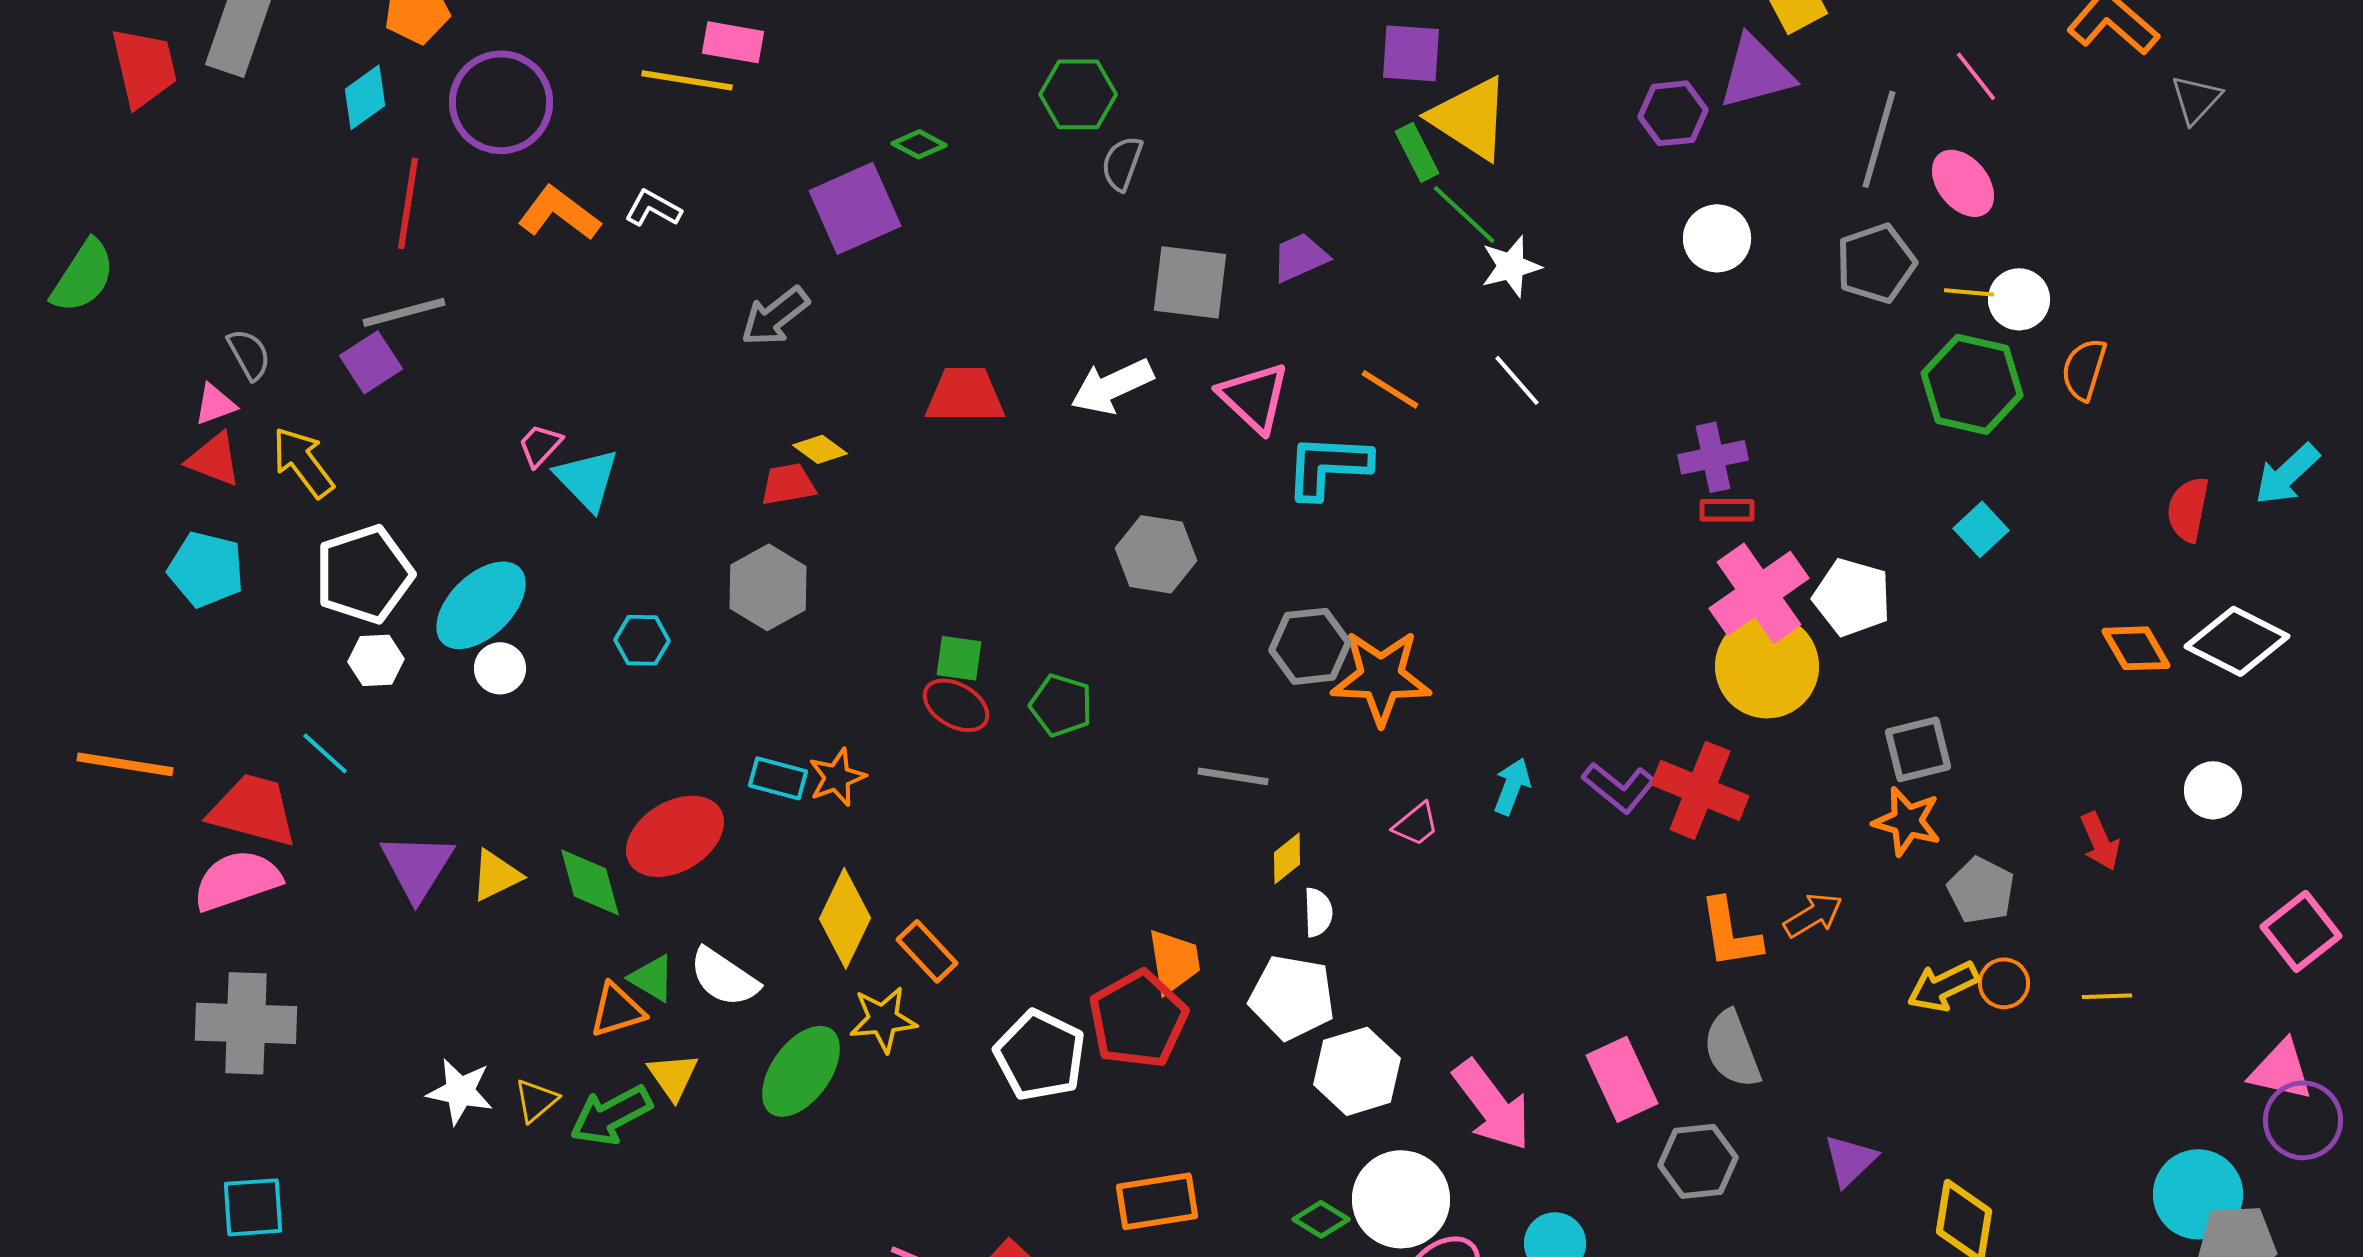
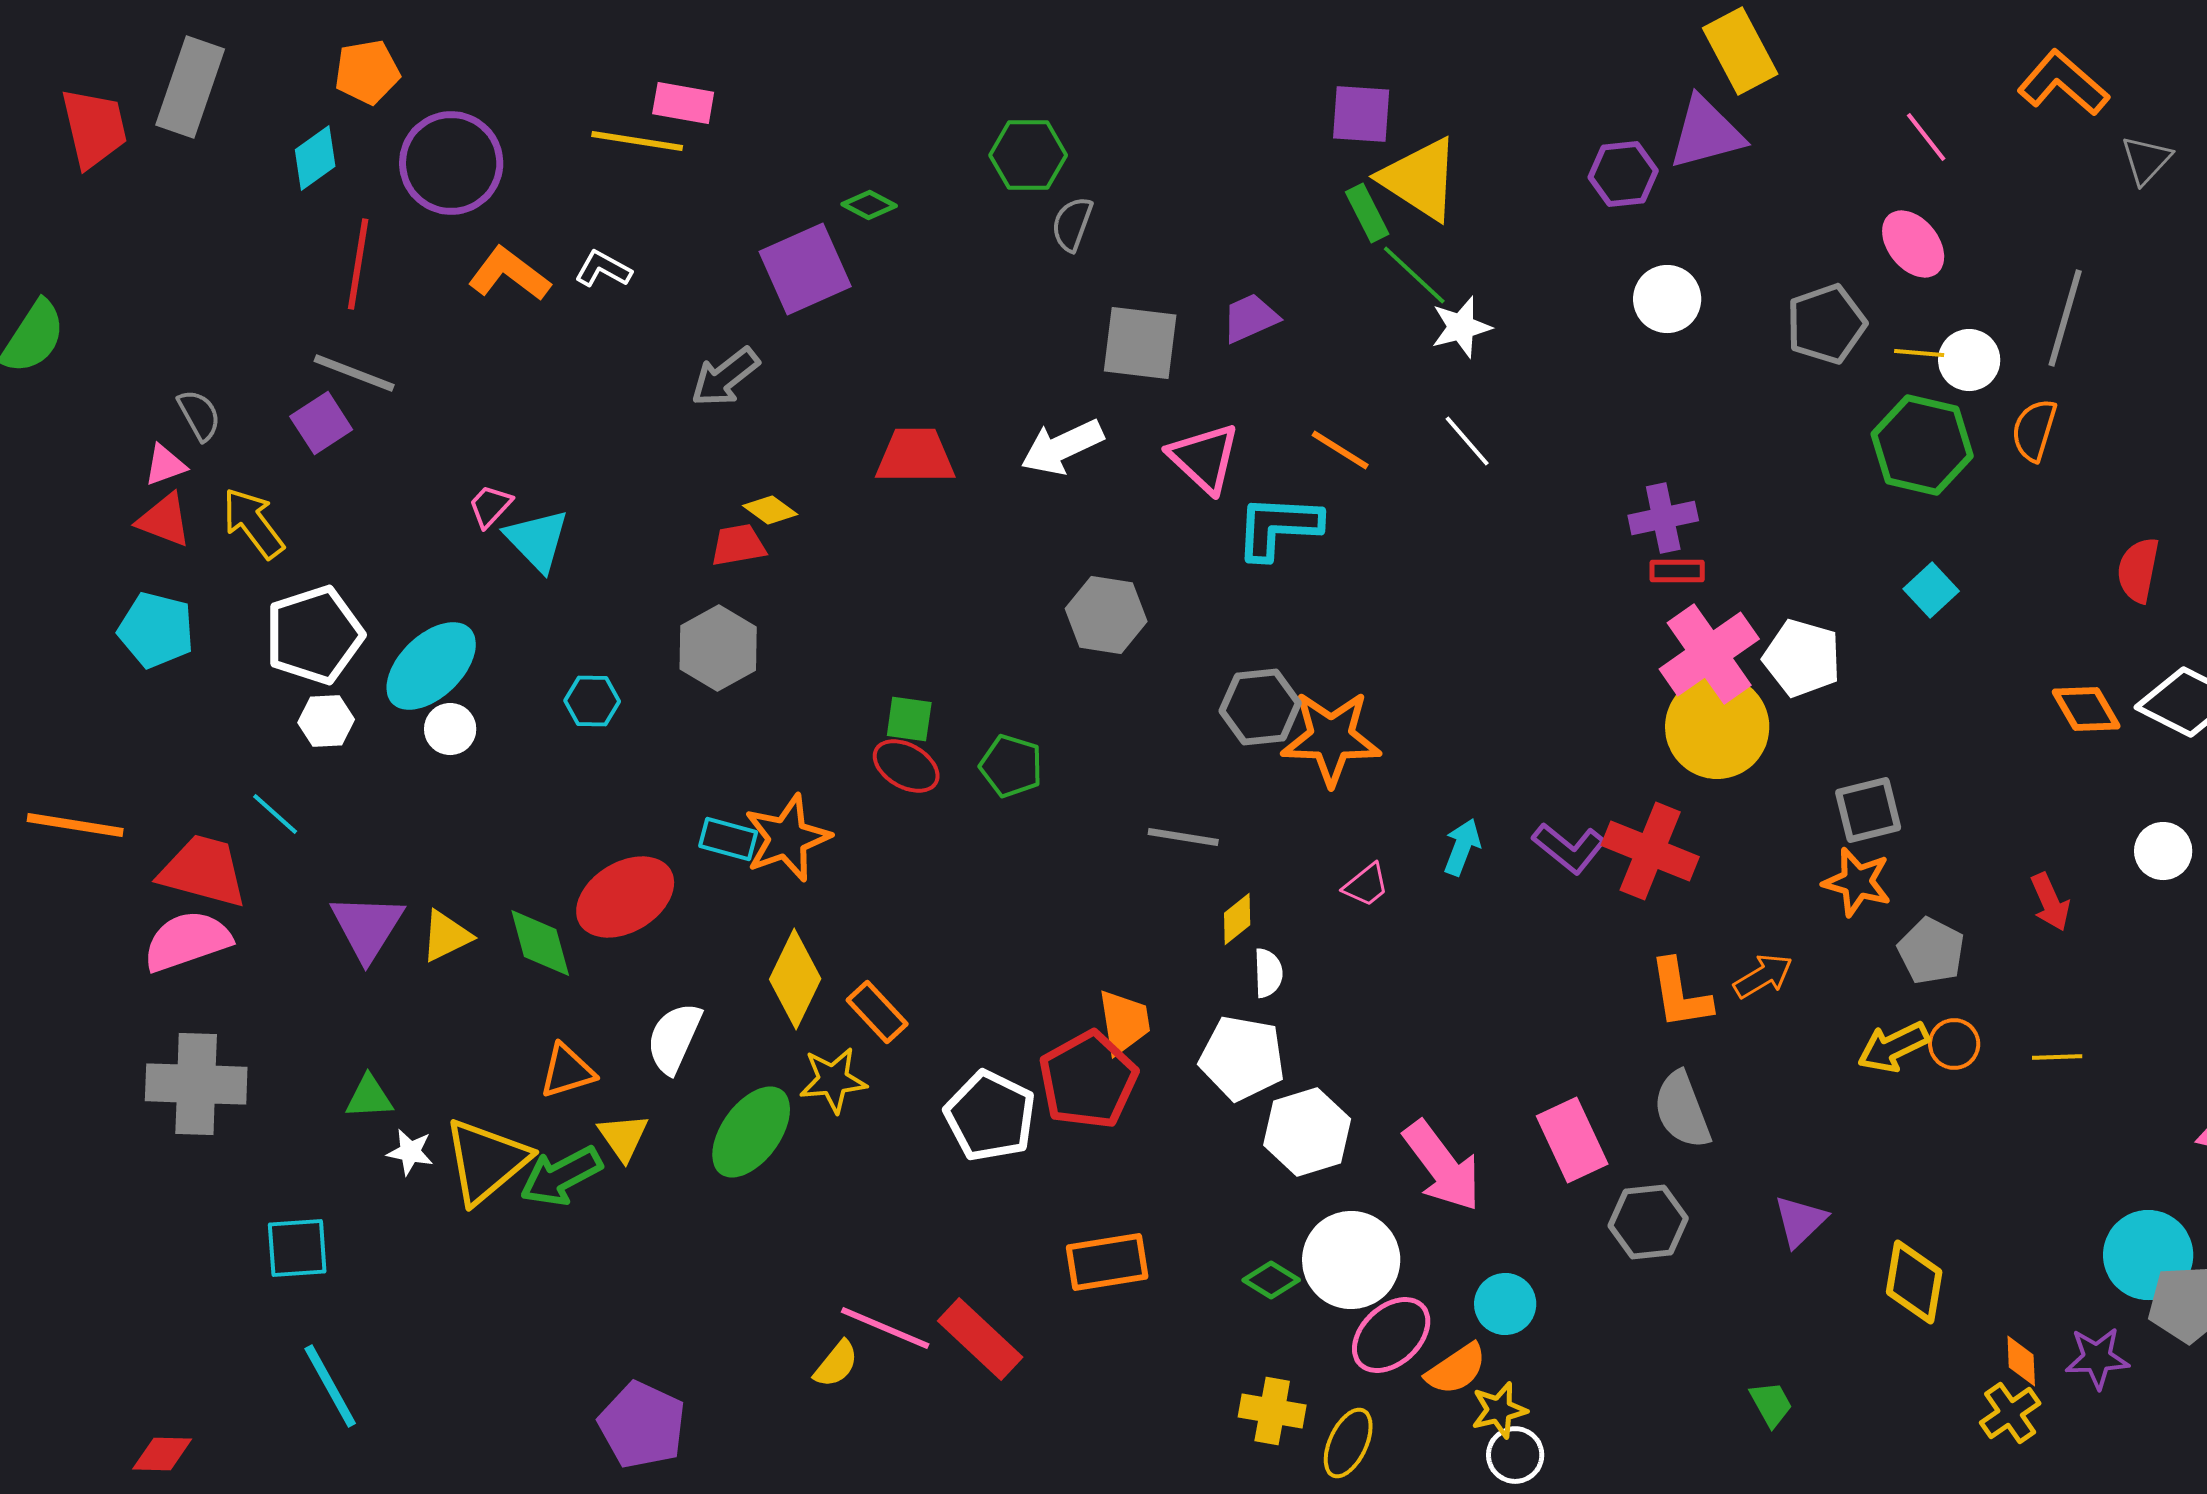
gray line: (1879, 139) -> (2065, 318), moved
gray line: (404, 312) -> (354, 373), turned 36
orange star: (837, 777) -> (787, 838), size x1.5
white semicircle: (724, 977) -> (674, 1038), turned 80
green triangle: (652, 978) -> (369, 1097), moved, turned -34
white star: (460, 1091) -> (410, 1152), size x0.7
yellow triangle: (536, 1100) -> (486, 1161), size x2.0
cyan square: (253, 1207) -> (297, 1248), moved

